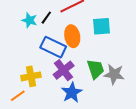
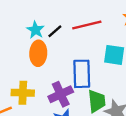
orange ellipse: (72, 36) -> (38, 53), moved
blue rectangle: (53, 47) -> (82, 74), moved, turned 50

